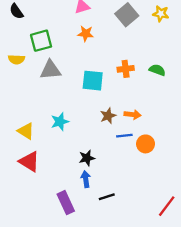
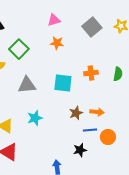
green square: (41, 41) -> (19, 49), turned -30
gray triangle: (50, 70) -> (27, 85), moved
green semicircle: (157, 70) -> (118, 74), turned 80
black star: (87, 158) -> (80, 150), moved

